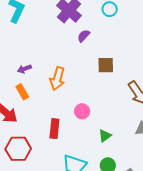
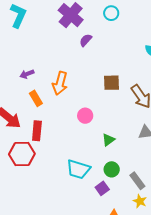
brown square: (106, 65) -> (112, 83), moved
orange rectangle: (22, 92) -> (36, 98), moved
red rectangle: (54, 129) -> (37, 131), moved

